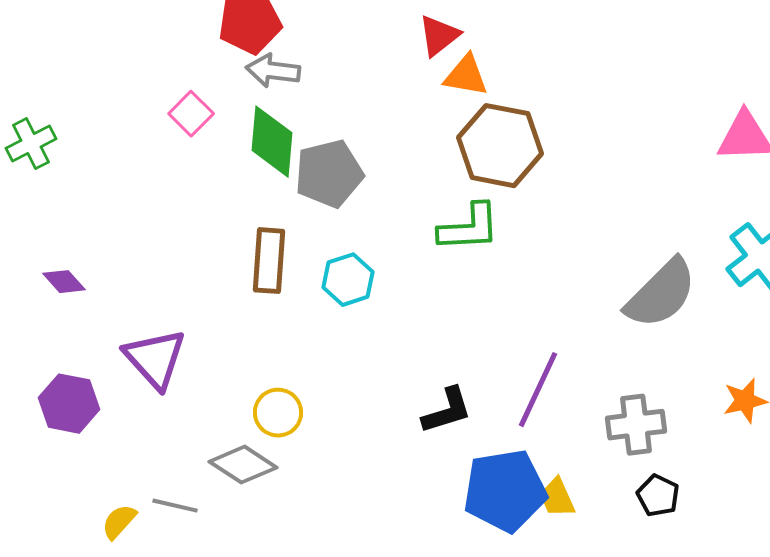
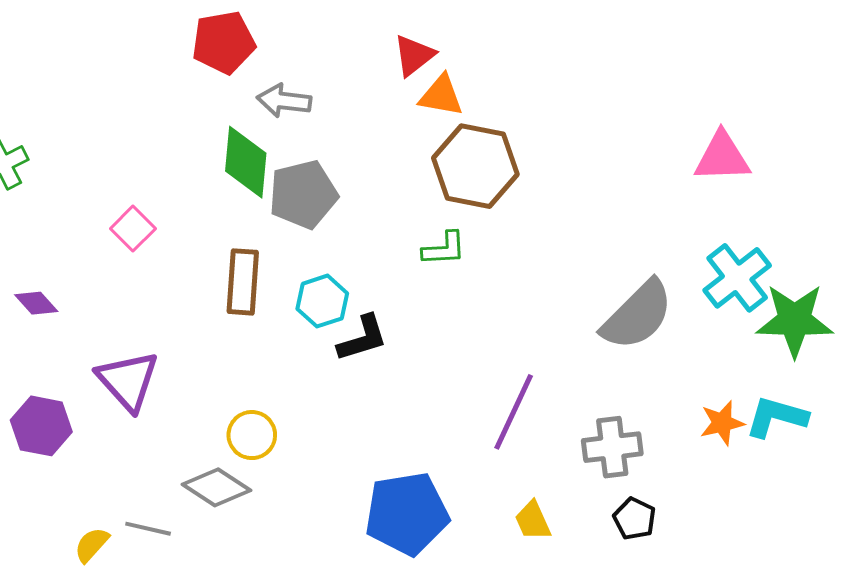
gray arrow: (273, 71) -> (284, 101), moved
pink square: (191, 114) -> (133, 229), moved
green L-shape: (469, 228) -> (444, 249), size x0.7
black L-shape: (447, 411) -> (363, 338), moved
blue pentagon: (505, 491) -> (407, 514), moved

